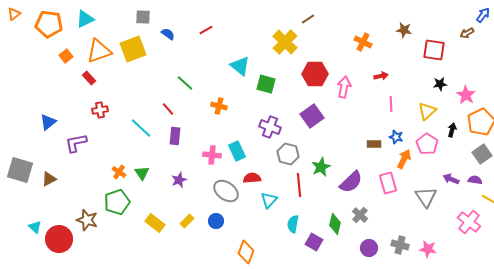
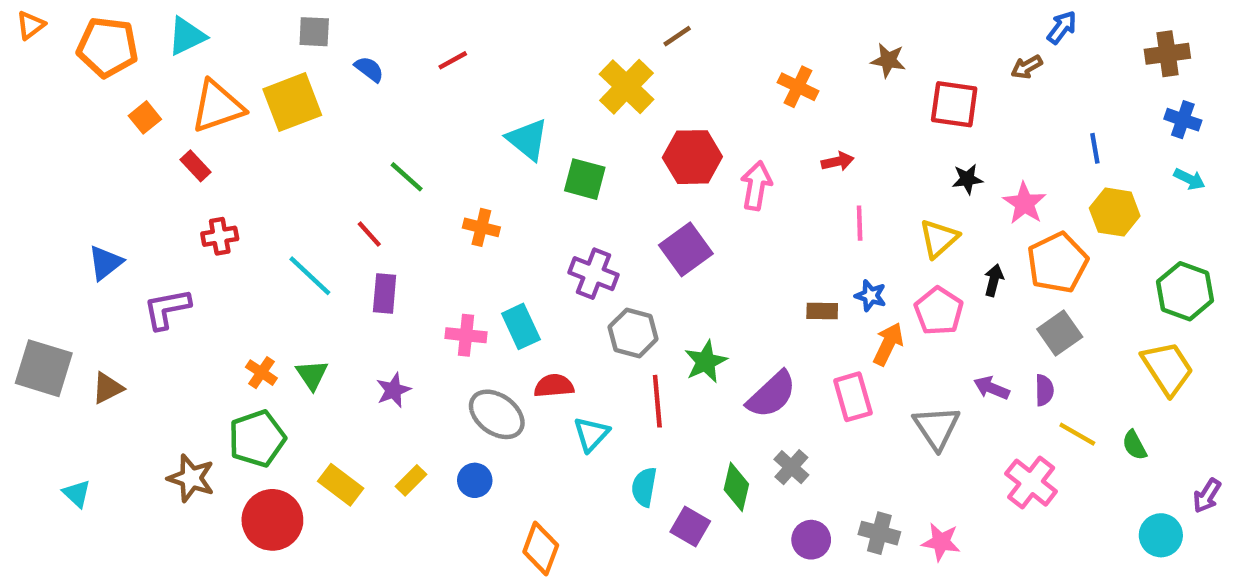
purple semicircle: (475, 180) -> (1044, 390), turned 80
red circle: (59, 239) -> (272, 520), moved

